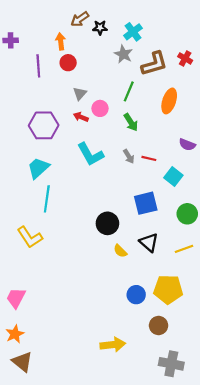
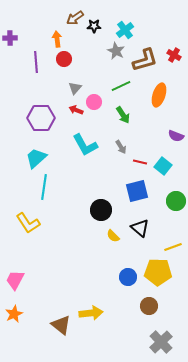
green line: (129, 91) -> (121, 86), turned 42
red line: (149, 158) -> (140, 162), moved
yellow line: (184, 249) -> (173, 247), moved
yellow arrow: (113, 345) -> (91, 313), moved
brown triangle: (22, 362) -> (61, 325), moved
gray cross: (171, 364) -> (161, 342), turned 35

